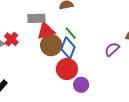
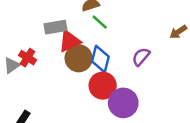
green line: (71, 33) -> (100, 22), moved
purple semicircle: (112, 49) -> (141, 57), moved
purple circle: (81, 85) -> (123, 103), size x1.5

